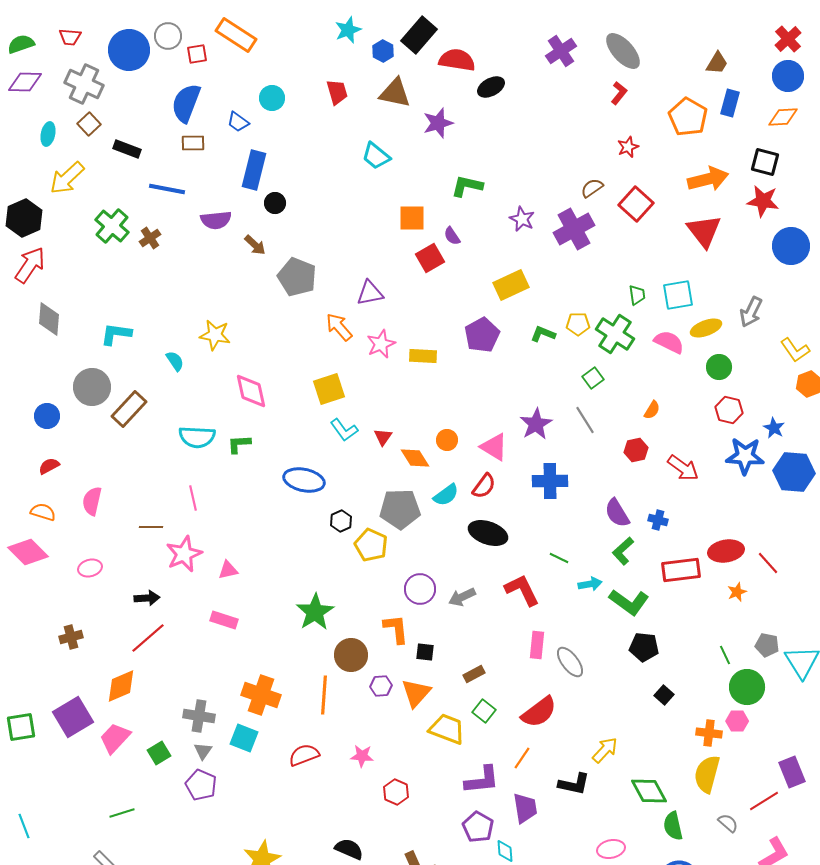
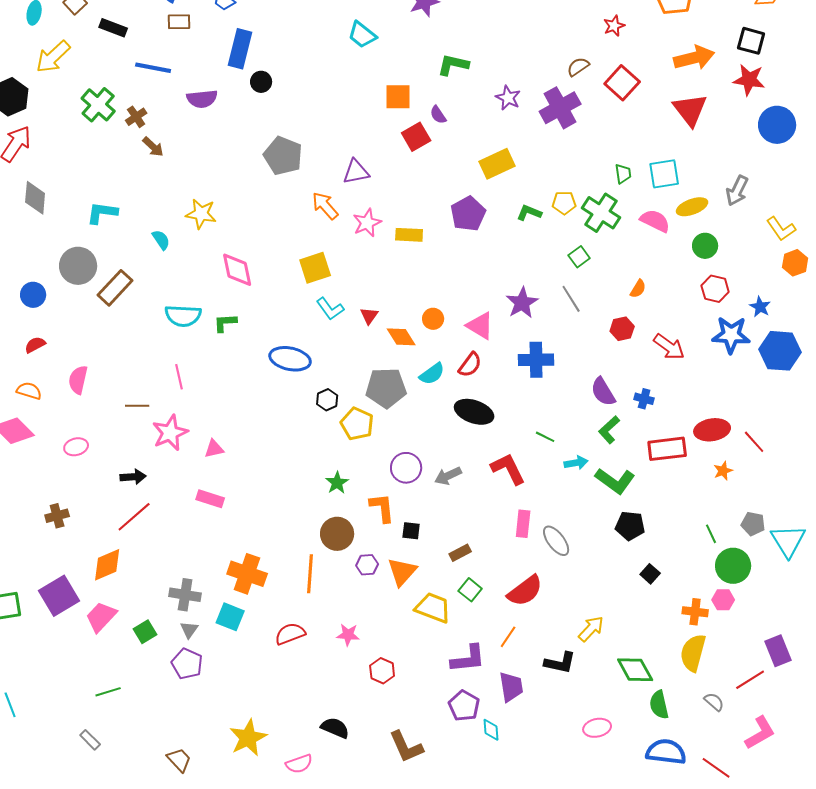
brown arrow: (255, 245) -> (153, 147), moved
green star: (315, 612) -> (337, 483), moved, size x0.6

